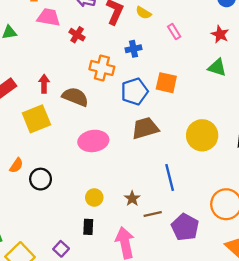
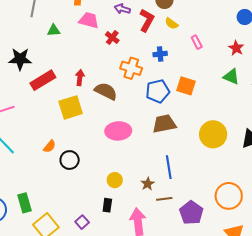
blue line: (170, 177) -> (169, 167), moved

